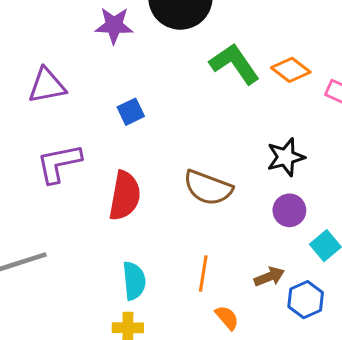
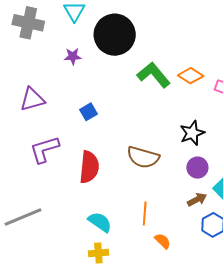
purple star: (114, 25) -> (73, 56), size x0.7
brown arrow: (269, 277) -> (197, 200), moved
cyan semicircle: (134, 281) -> (100, 222), turned -45

